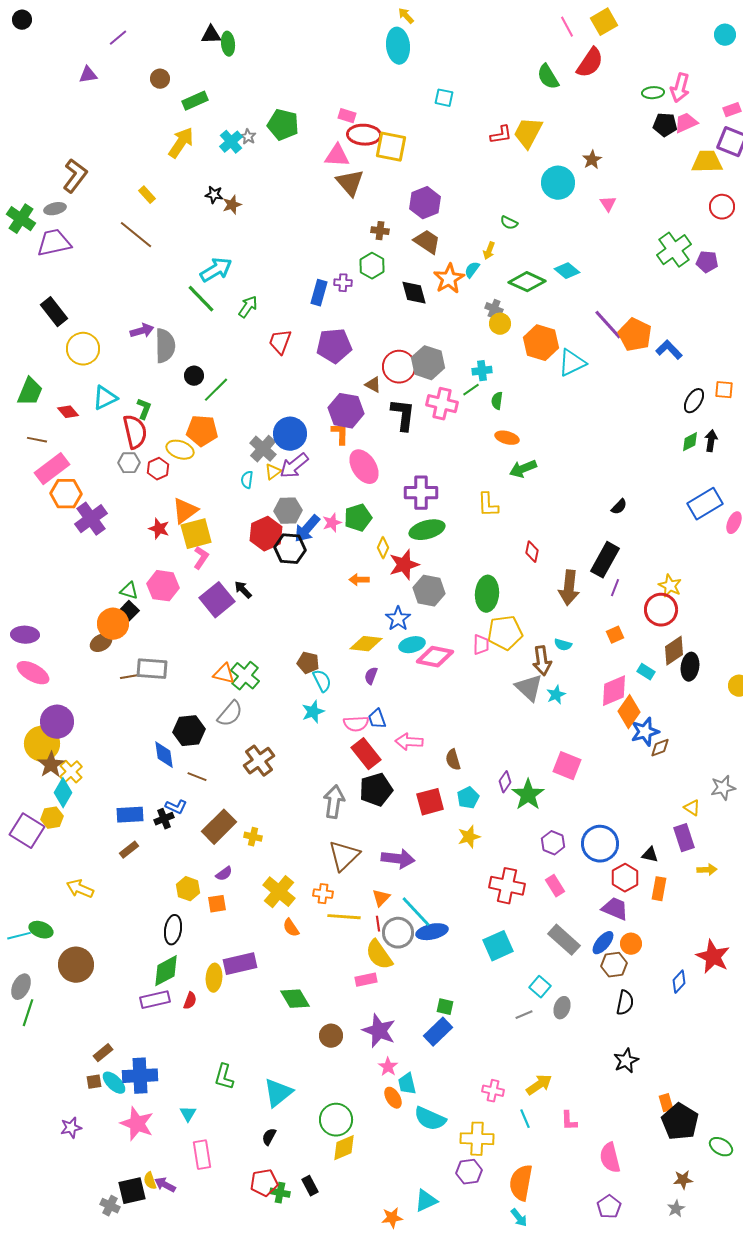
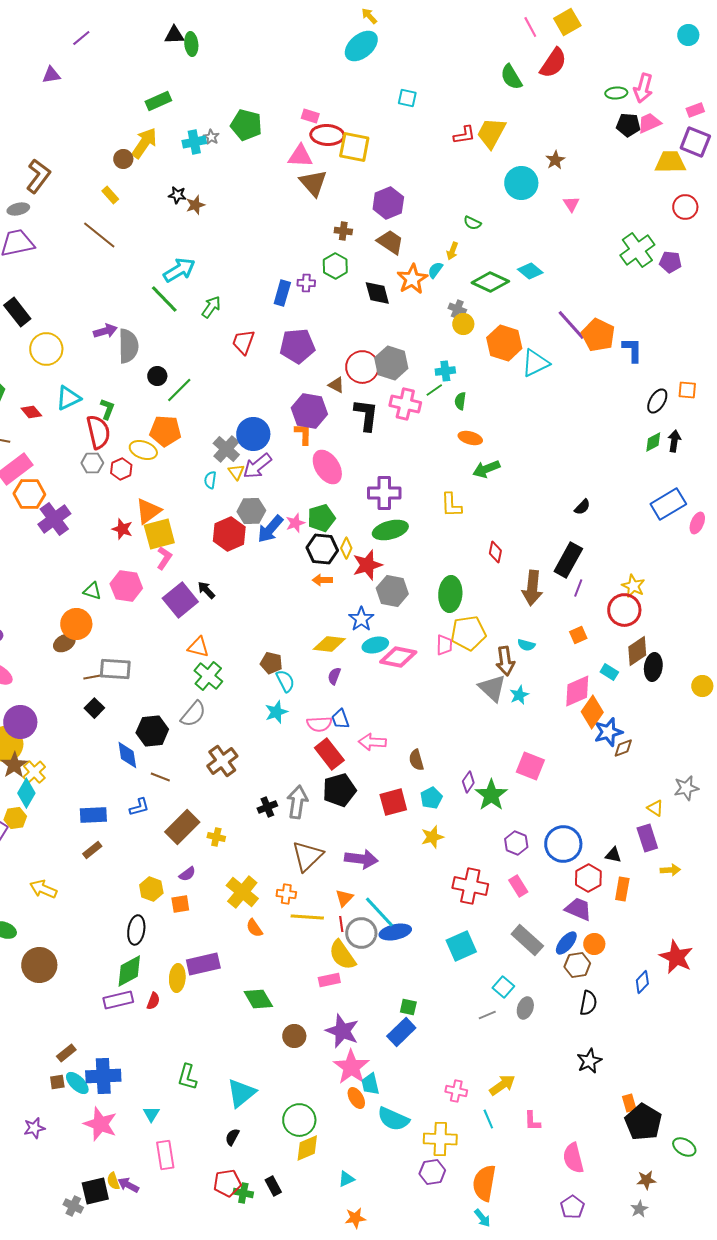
cyan ellipse: (398, 46) -> (361, 46), turned 56
brown circle: (160, 79) -> (123, 159), moved
cyan cross: (231, 142) -> (194, 142), turned 30
blue L-shape: (669, 350) -> (632, 350), turned 44
yellow triangle: (273, 472) -> (236, 472), turned -30
black hexagon: (290, 549) -> (322, 549), moved
black square: (129, 611) -> (94, 708), moved
orange triangle: (224, 674) -> (198, 647), moved
blue L-shape: (176, 807) -> (139, 807), turned -40
black cross: (164, 819) -> (267, 807), moved
pink star: (388, 1067) -> (351, 1067), size x1.8
cyan triangle: (426, 1201) -> (346, 1179), moved, size x0.7

